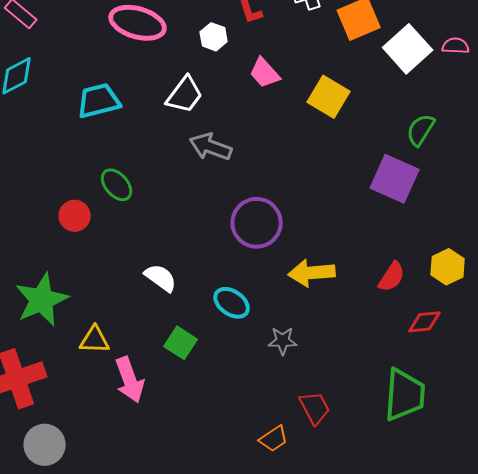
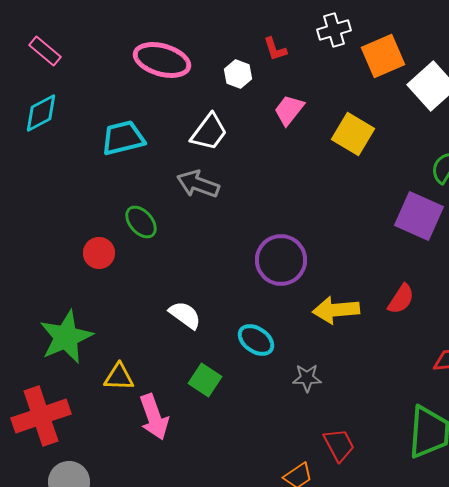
pink trapezoid: (265, 73) -> (289, 110), turned 80
gray arrow: (211, 147) -> (198, 184), moved
red semicircle: (392, 277) -> (401, 299), moved

